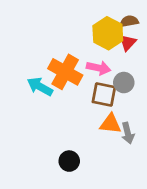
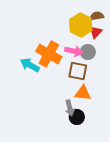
gray circle: (124, 83) -> (88, 52), moved
gray arrow: (128, 133) -> (70, 108), moved
black circle: (69, 161) -> (77, 117), moved

